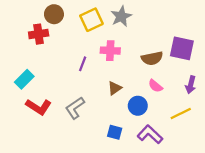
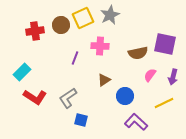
brown circle: (54, 14) -> (61, 25), moved
pink semicircle: (155, 86) -> (150, 75), moved, turned 88
blue square: (115, 132) -> (81, 120), moved

